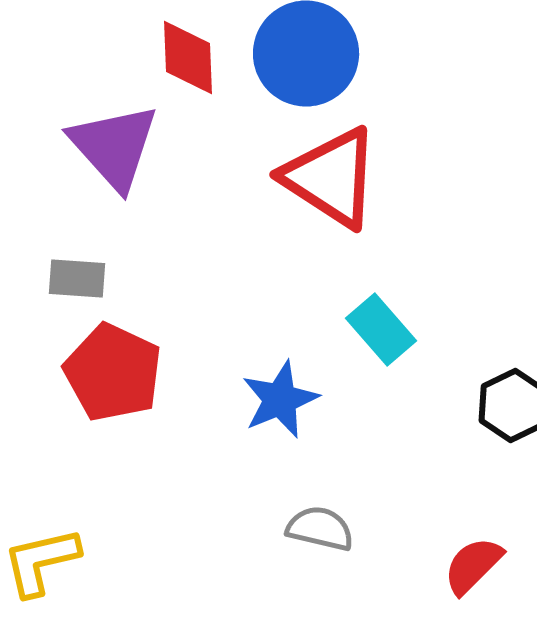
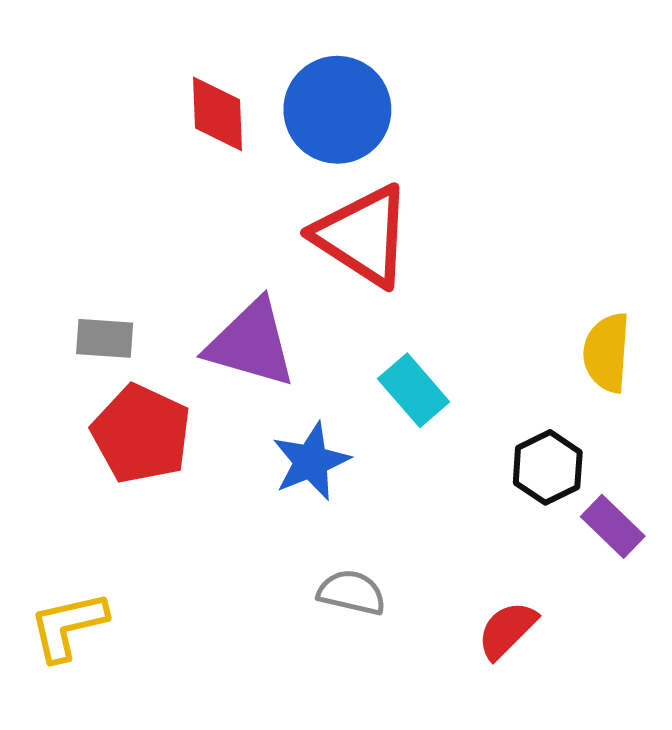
purple triangle: (114, 146) -> (251, 343), moved, turned -32

